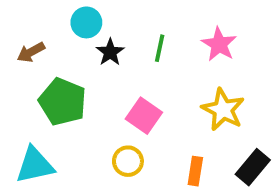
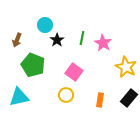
pink star: (219, 44) -> (103, 43), moved
brown arrow: (31, 52) -> (17, 40), turned -40
yellow star: (223, 110) -> (126, 67), moved

